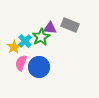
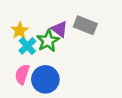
purple triangle: (50, 28) -> (60, 29), turned 32
yellow star: (14, 47) -> (20, 30), moved

